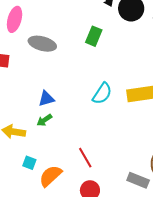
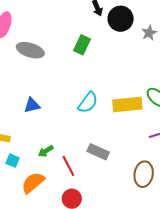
green arrow: (44, 120) -> (46, 151), moved
cyan square: (29, 163) -> (13, 161), moved
gray rectangle: (138, 180) -> (98, 152), moved

